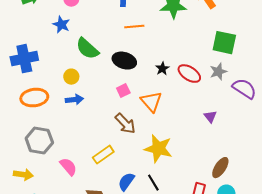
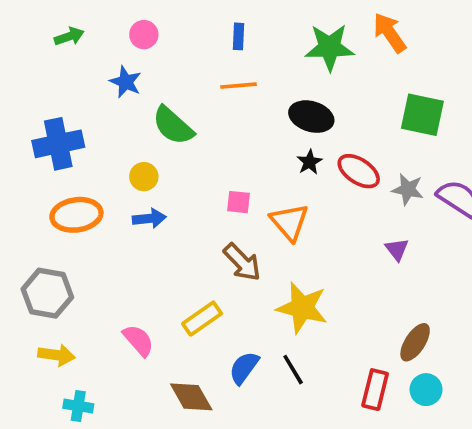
orange line: (134, 27) -> (238, 86), moved
black ellipse: (124, 61) -> (311, 117), moved
gray star: (218, 72) -> (408, 189), moved, turned 30
pink square: (123, 91) -> (238, 202), turned 32
gray hexagon: (39, 141) -> (47, 293), moved

